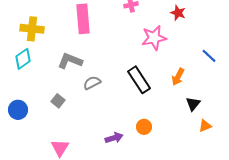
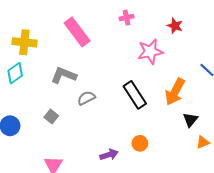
pink rectangle: (83, 19) -> (77, 32), turned -32
orange arrow: (178, 77) -> (175, 92), size x1.5

